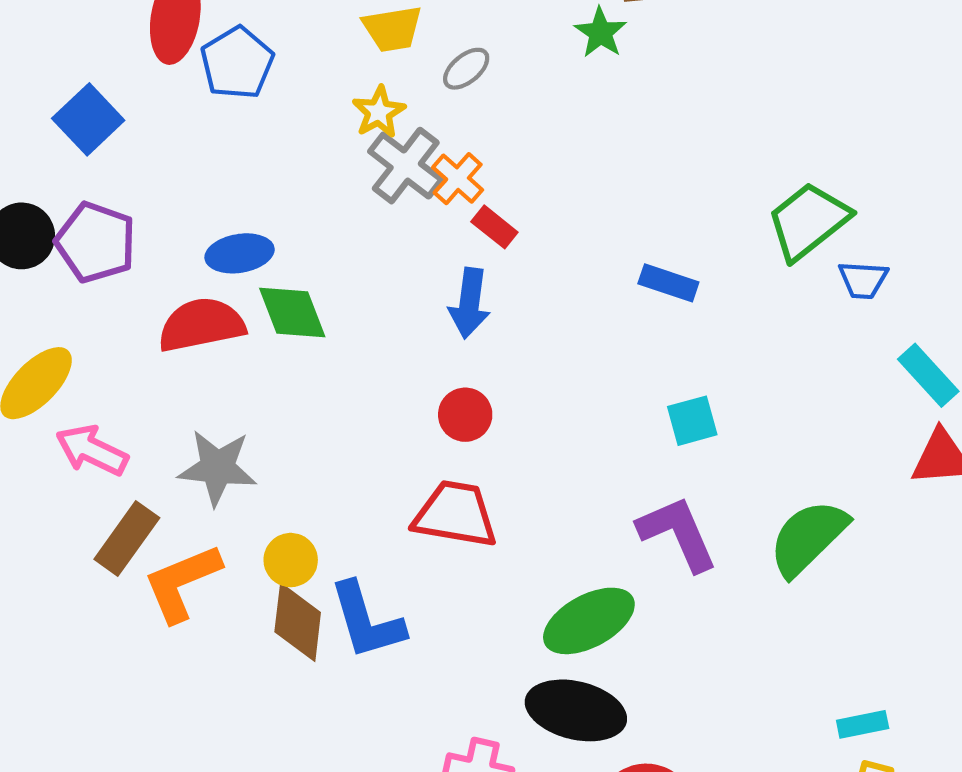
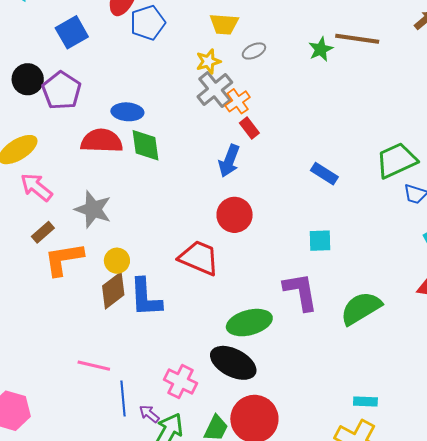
red circle: (465, 415) -> (235, 215), moved, size x1.4
brown rectangle: (127, 539) -> (43, 232), size x0.7
brown diamond: (298, 622) -> (113, 290), turned 33

